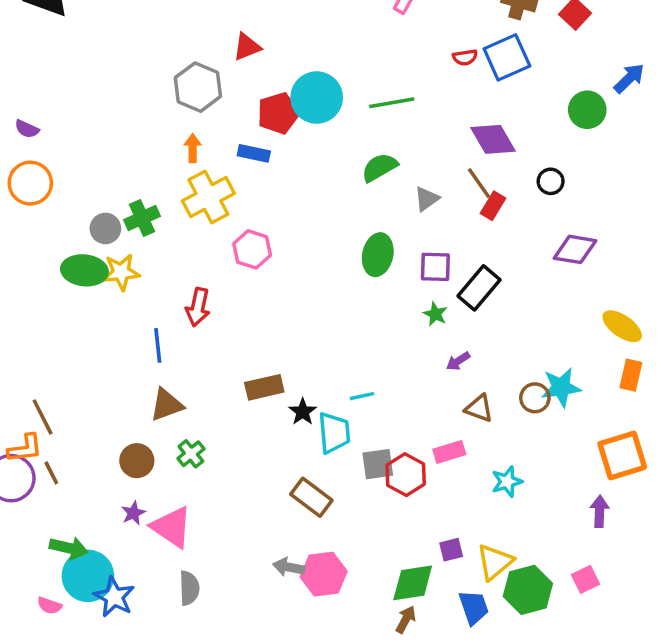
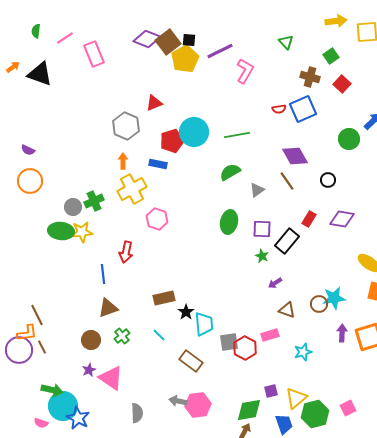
red rectangle: (493, 206) -> (309, 219), moved
cyan line: (362, 396) -> (159, 335), moved, turned 56
purple arrow: (599, 511) -> (342, 333), moved
gray semicircle: (189, 588) -> (137, 413), moved

